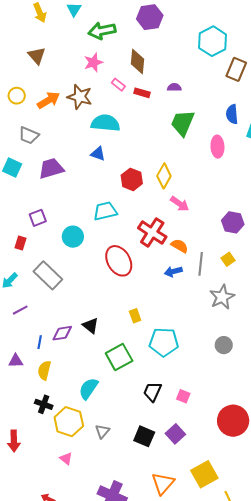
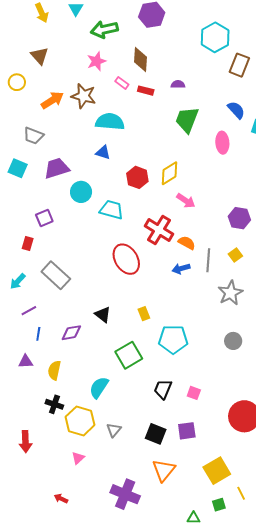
yellow circle: (17, 96) -> (17, 82), moved
blue semicircle: (232, 114) -> (236, 110), turned 144
yellow diamond: (164, 176) -> (170, 173), turned 30
cyan trapezoid: (105, 211) -> (112, 210), turned 30
cyan circle: (73, 237) -> (81, 192), moved
black triangle: (91, 326) -> (103, 315), moved
blue line: (40, 342) -> (38, 334), moved
purple square: (175, 434) -> (187, 431), turned 36
pink triangle: (66, 459) -> (78, 458), turned 40
orange triangle: (163, 483) -> (164, 470), moved

